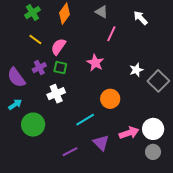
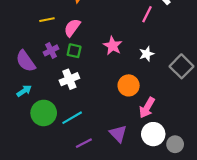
pink line: (111, 34) -> (147, 14), moved
yellow line: (35, 40) -> (47, 20), turned -48
white star: (136, 70) -> (147, 54), moved
cyan line: (85, 120) -> (72, 118), moved
white circle: (153, 129) -> (153, 134), moved
pink arrow: (129, 133) -> (147, 108), moved, turned 138

